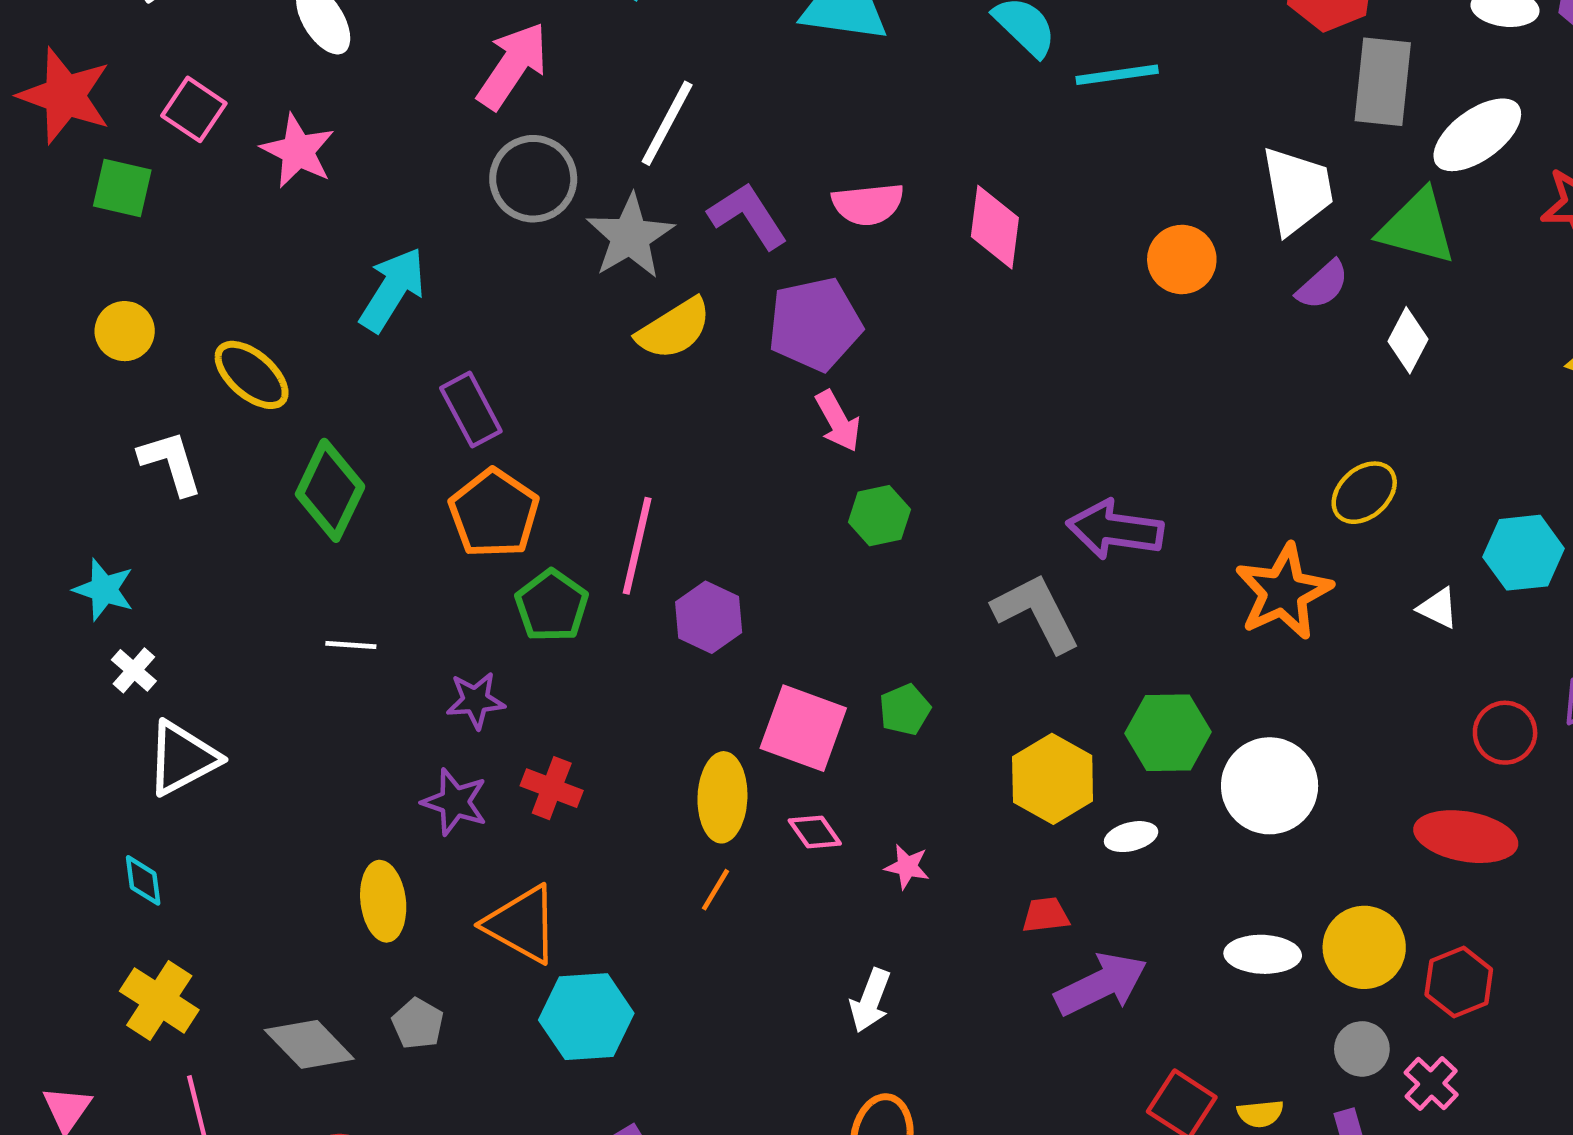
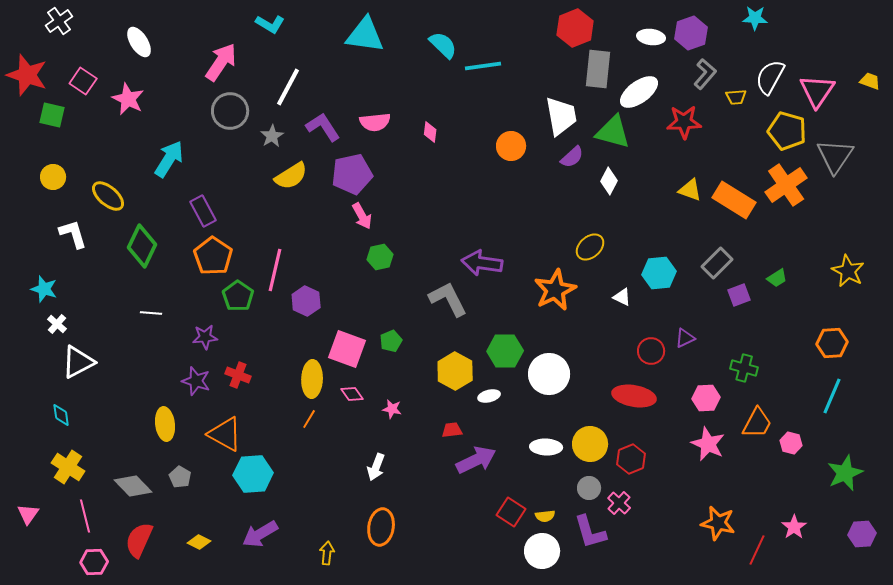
pink diamond: (995, 227) -> (430, 132), size x0.6
gray star: (630, 236) -> (272, 136), size x0.6

